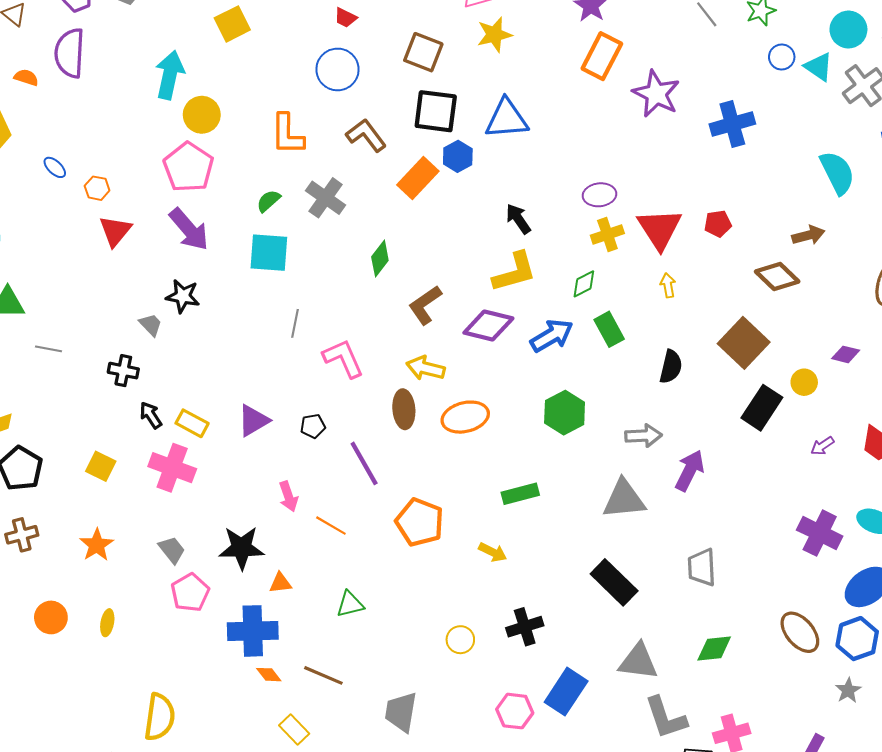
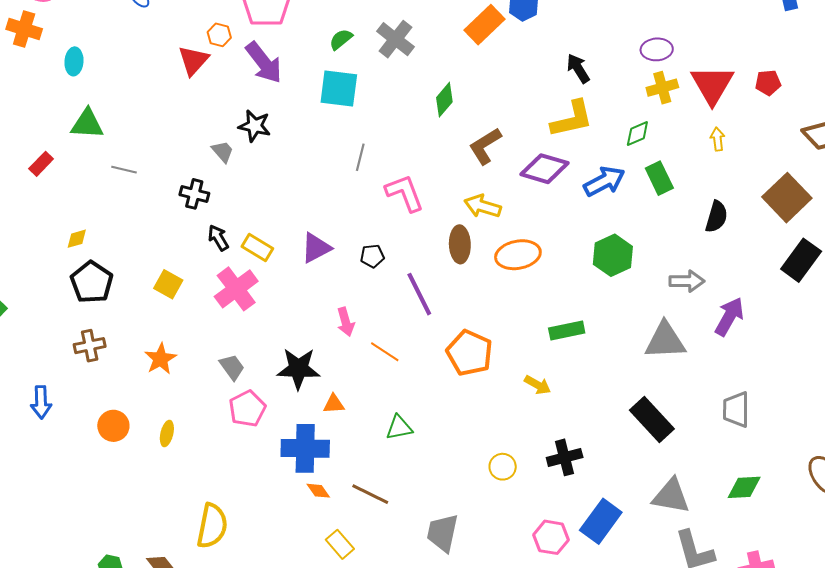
orange hexagon: (97, 188) -> (219, 35), moved
pink cross: (172, 468) -> (236, 289), turned 30

